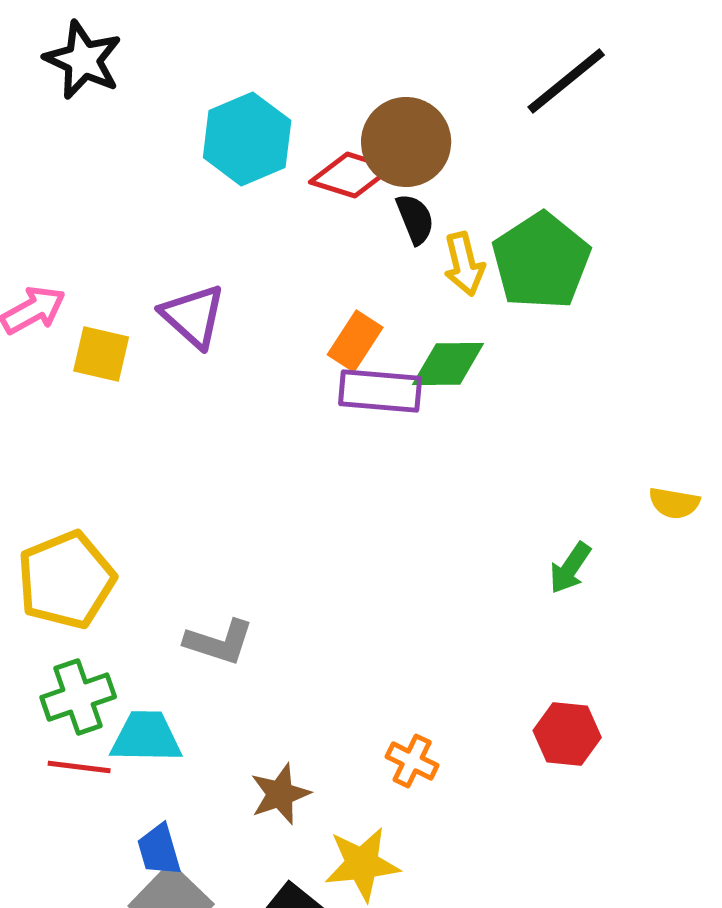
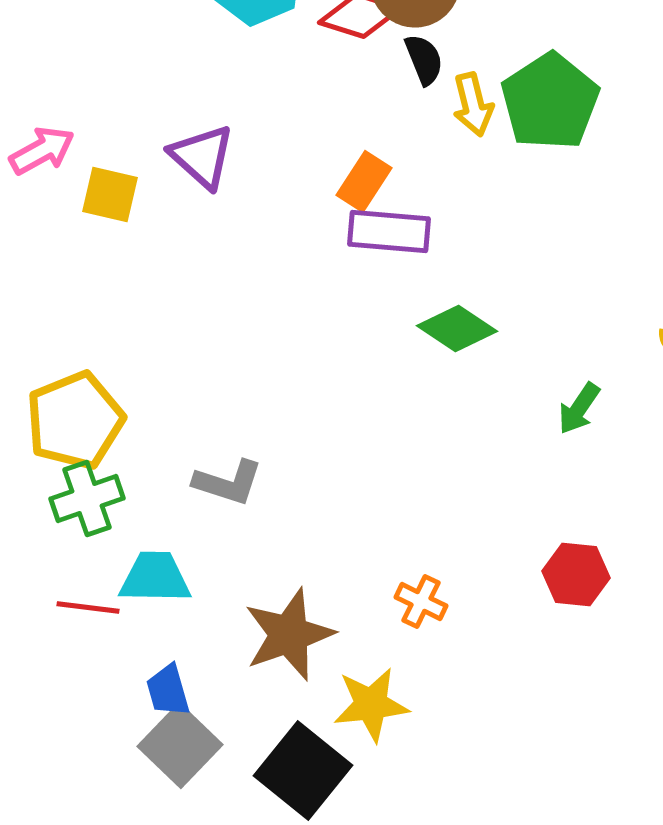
green diamond: (448, 364) -> (457, 328), moved, turned 34
green cross: (78, 697) -> (87, 498), moved
brown star: (280, 794) -> (289, 634), size x1.5

